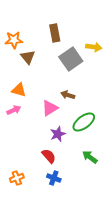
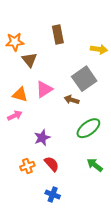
gray square: (71, 59) -> (84, 79), moved
pink triangle: (50, 108) -> (44, 89), moved
purple star: (58, 134) -> (42, 138), moved
orange cross: (17, 178) -> (27, 166), moved
blue cross: (54, 178) -> (53, 195), moved

